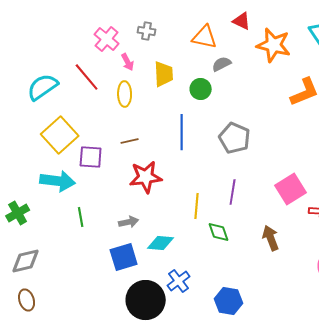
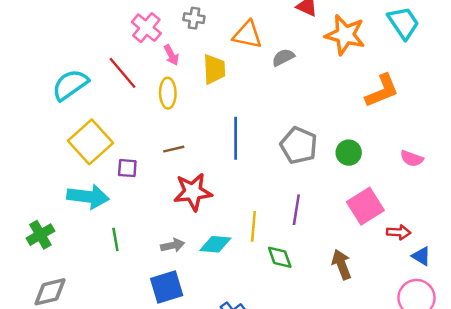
orange triangle: (205, 37) -> (248, 35), moved
green circle: (201, 89) -> (349, 153), moved
purple square: (91, 157) -> (127, 168), size x0.7
cyan diamond: (161, 243) -> (215, 244), moved

